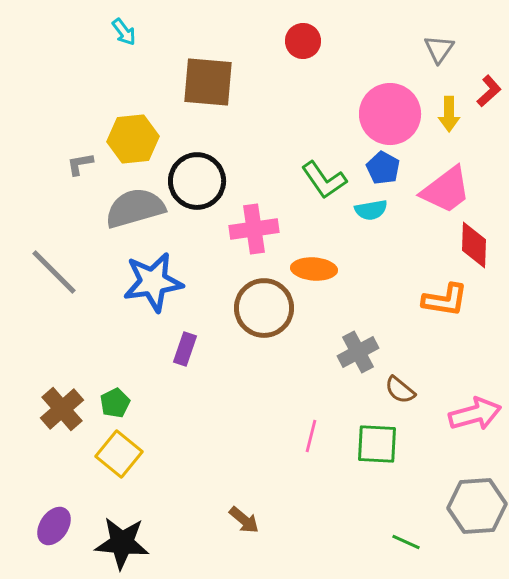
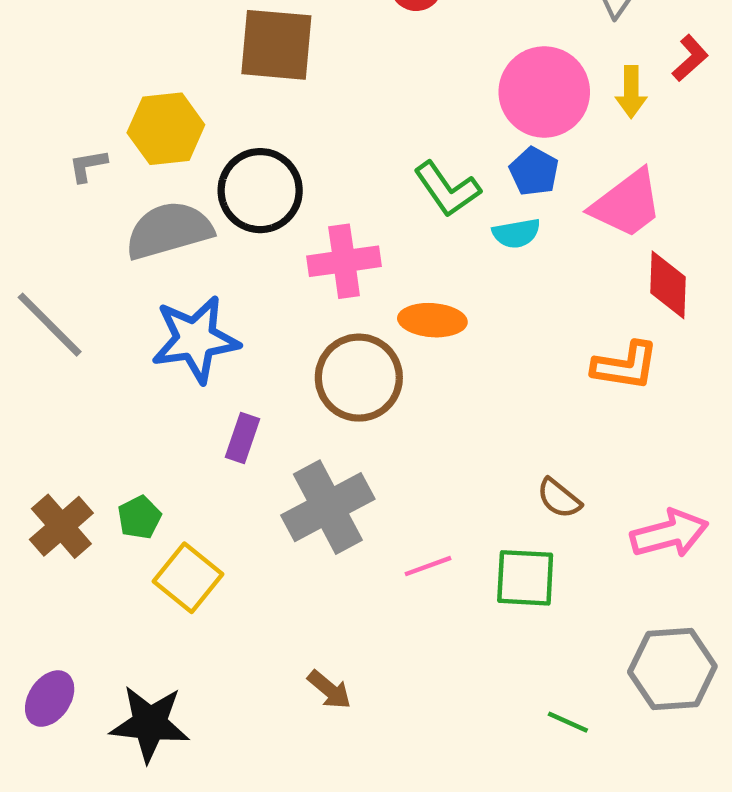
gray cross: (358, 352) -> (328, 507), moved, size x1.5
pink line: (311, 436) -> (428, 566), turned 56
yellow square: (119, 454) -> (188, 578), moved

